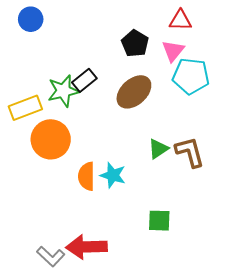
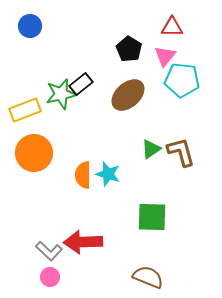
orange circle: (51, 139) -> (34, 153), moved
green square: (159, 221) -> (152, 217), size x1.4

